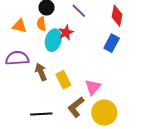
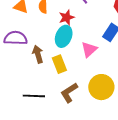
cyan ellipse: (53, 40) -> (64, 36), moved
pink triangle: (93, 87) -> (89, 49), moved
yellow circle: (104, 113) -> (101, 87), moved

